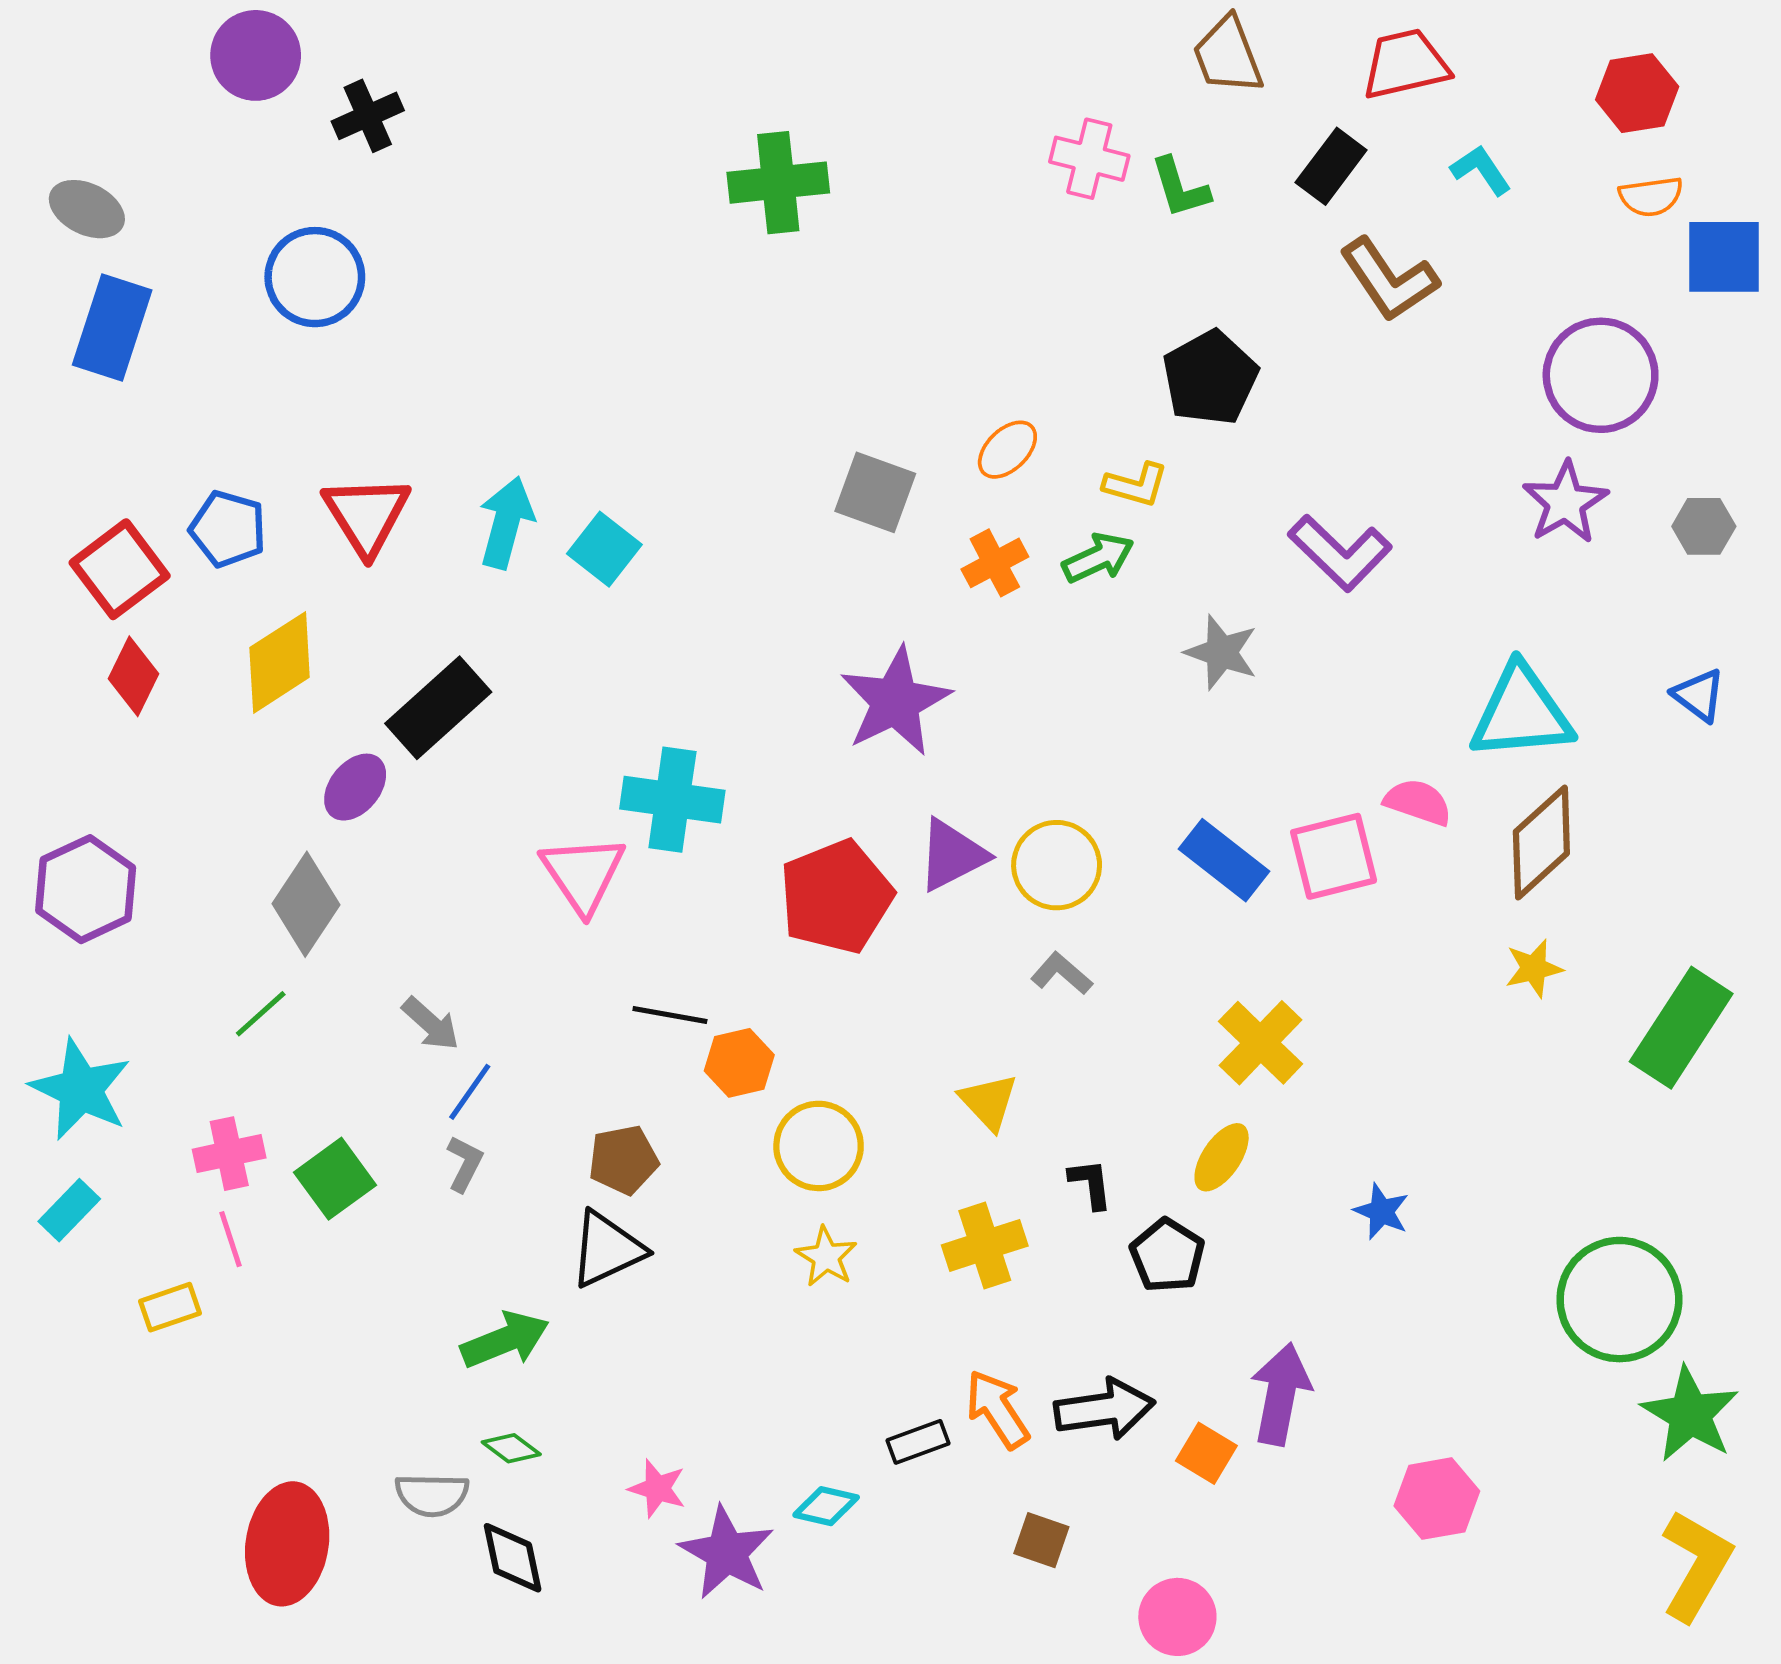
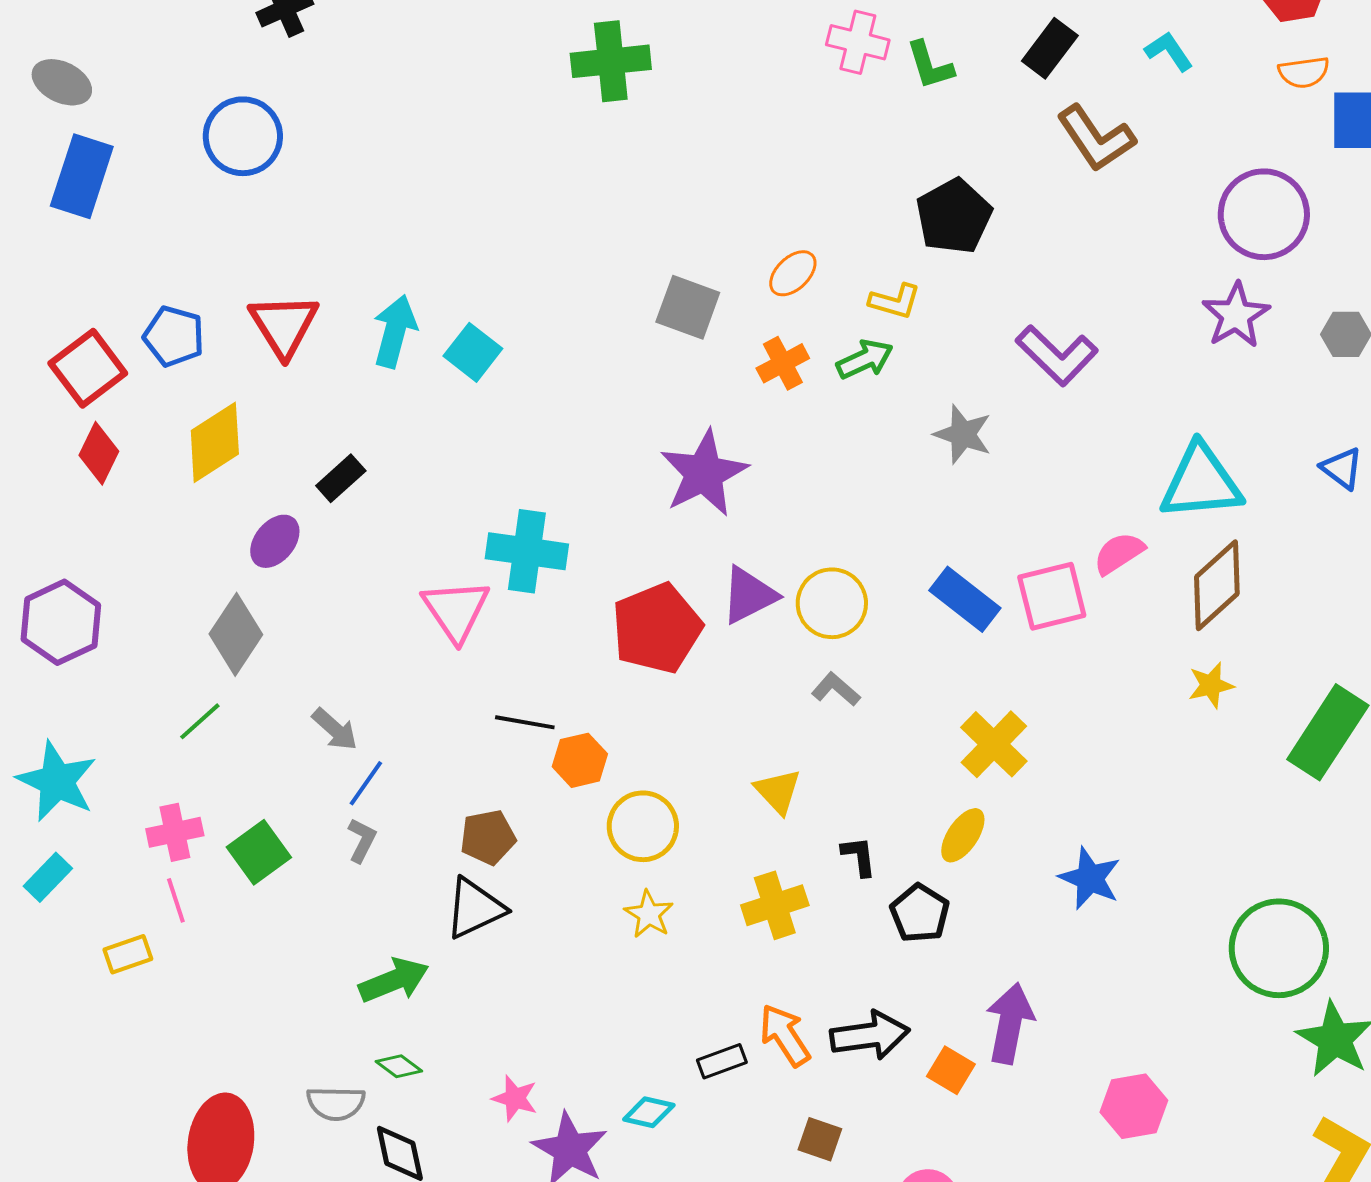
black rectangle: (438, 708) -> (341, 478), size x0.6
pink semicircle: (1418, 802) -> (1119, 553), turned -52
blue star: (1381, 1211) -> (1090, 878), size x1.4

